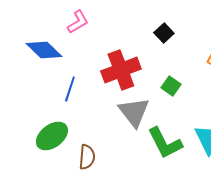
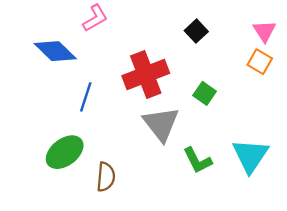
green L-shape: (165, 143) -> (197, 160), size x0.7

